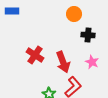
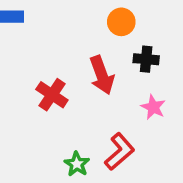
red arrow: (63, 62) -> (102, 75), moved

